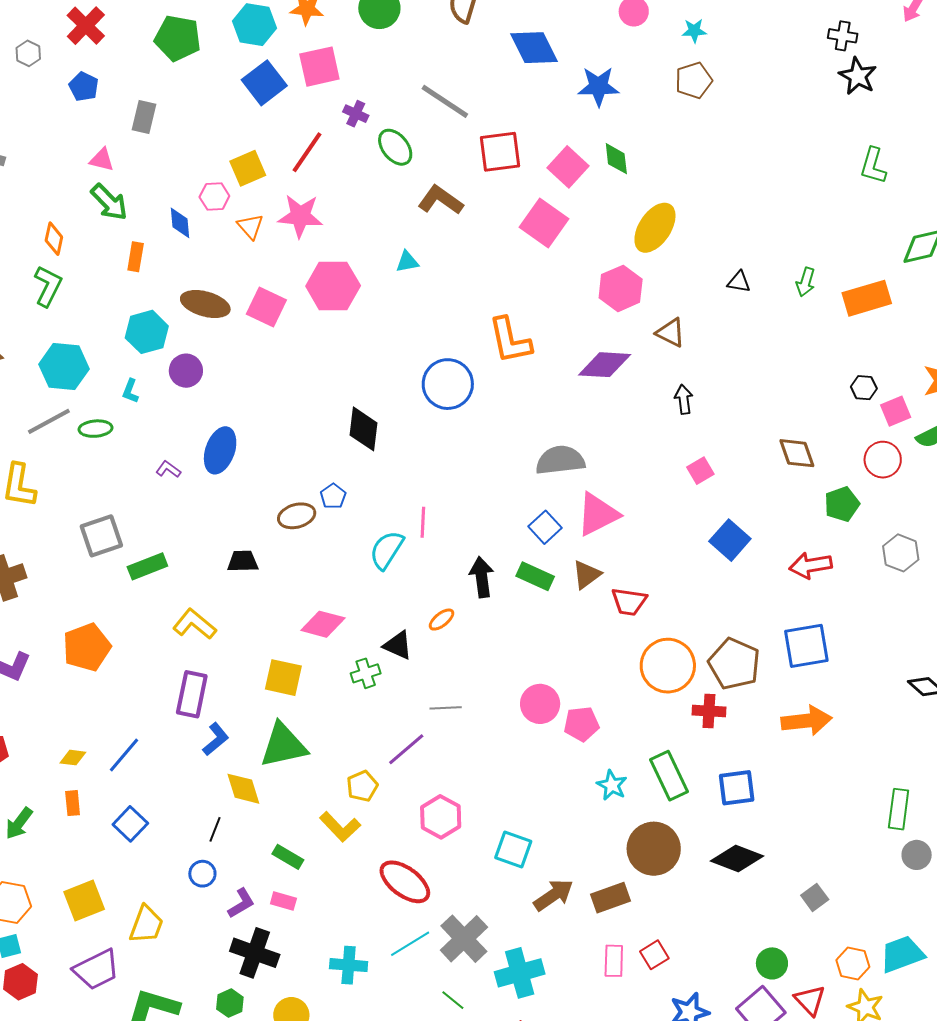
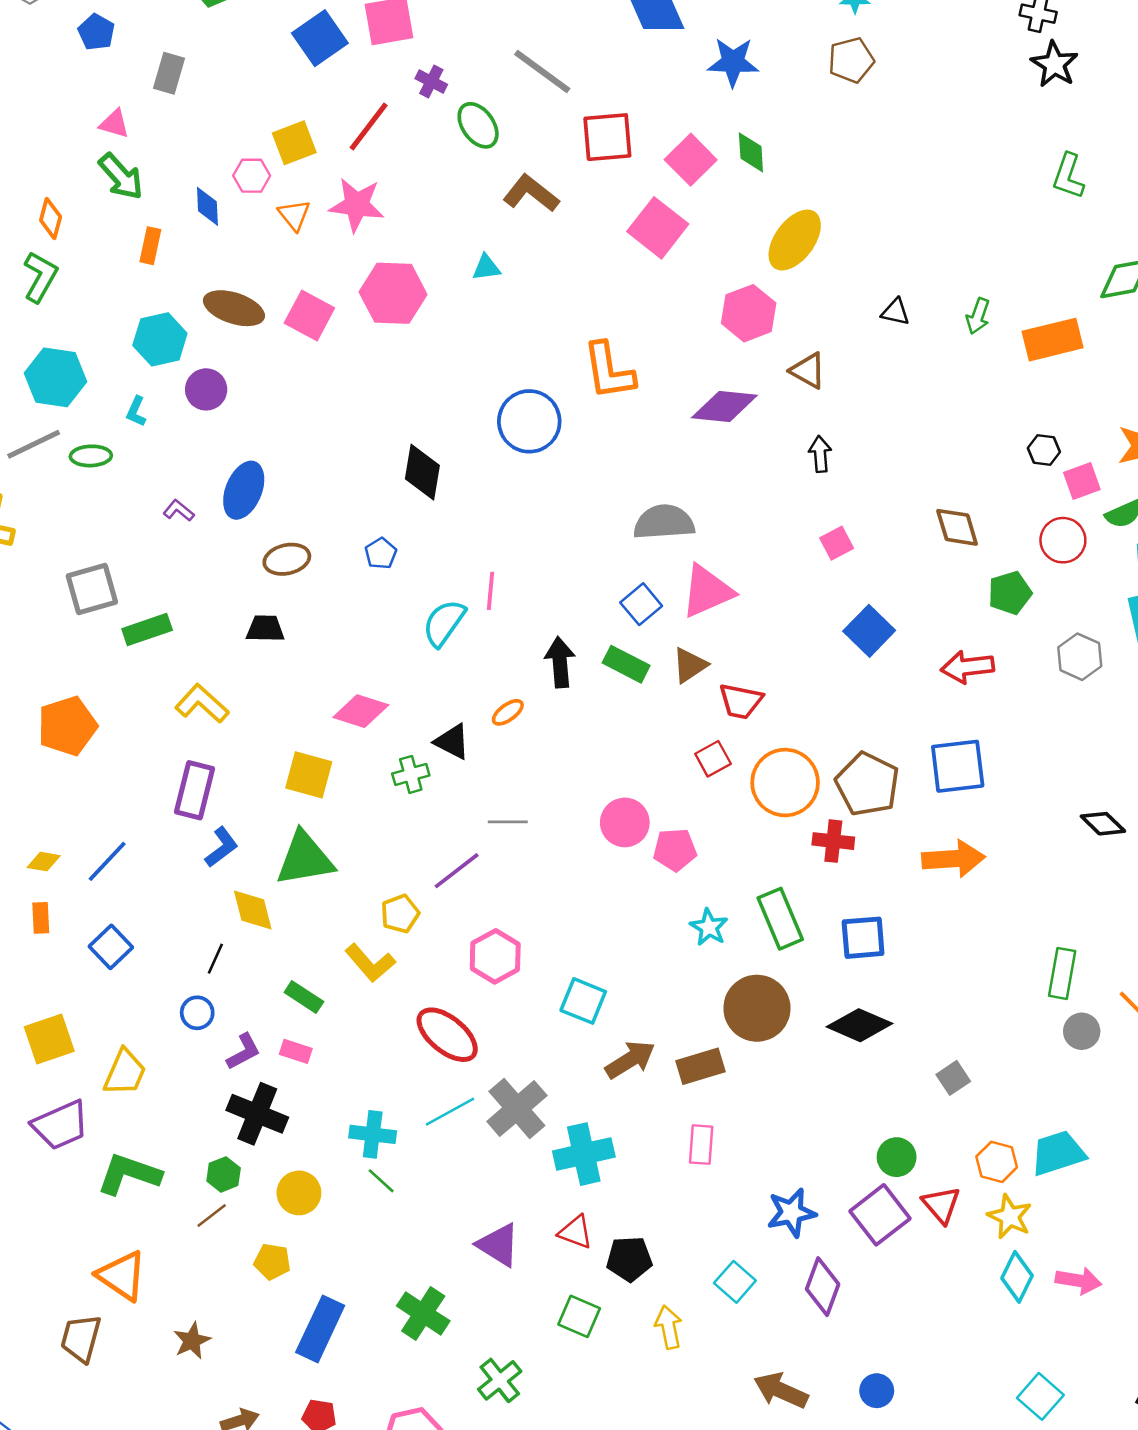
brown ellipse: (297, 516) -> (287, 559), moved
red square: (654, 955) -> (713, 759), moved
green line: (453, 1000) -> (381, 1181), moved

